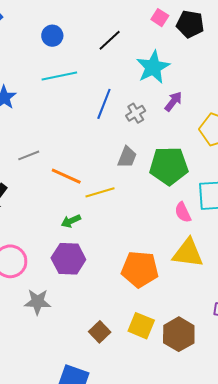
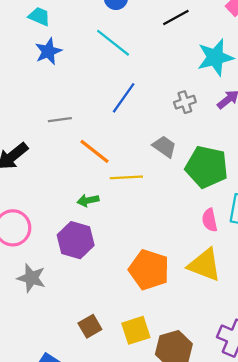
cyan line: (59, 76) -> (113, 43), turned 36
blue line: (104, 104) -> (124, 98), moved
gray trapezoid: (127, 157) -> (164, 147), turned -90
yellow square: (141, 326) -> (136, 330), turned 36

